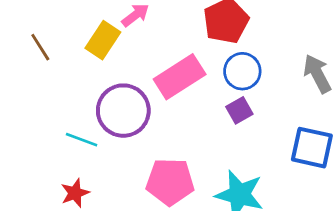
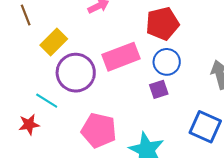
yellow rectangle: (103, 40) -> (54, 42), moved
cyan line: (82, 140) -> (47, 101), moved

